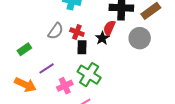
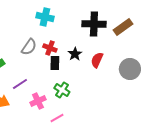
red semicircle: (109, 28) -> (97, 60), moved
gray circle: (140, 38) -> (130, 69), moved
green cross: (89, 75) -> (62, 90), size x0.7

